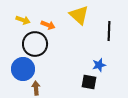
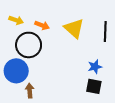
yellow triangle: (79, 15) -> (74, 28), moved
black square: (89, 82) -> (94, 86), moved

